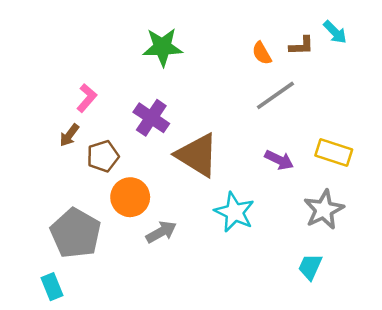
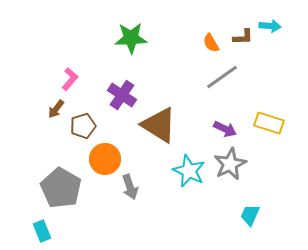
cyan arrow: (335, 32) -> (270, 26), turned -40
gray star: (324, 210) -> (230, 164), moved
gray arrow: (161, 232) -> (130, 187), turned 100

